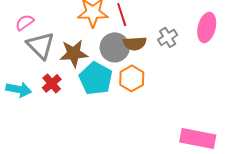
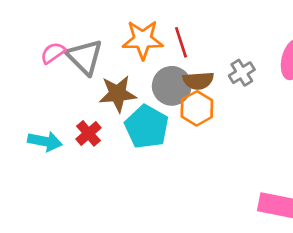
gray triangle: (41, 45) -> (85, 57), moved
orange hexagon: (132, 78) -> (197, 108), moved

